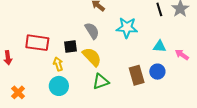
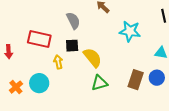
gray semicircle: (92, 31) -> (73, 21), moved
brown rectangle: (137, 75) -> (136, 80), turned 30
cyan circle: (59, 86) -> (39, 83), moved

